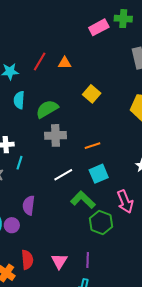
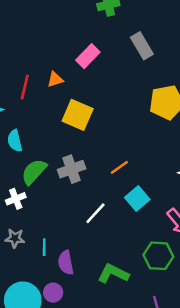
pink rectangle: (99, 27) -> (88, 56), moved
yellow square: (92, 94) -> (78, 115), moved, size x1.4
green semicircle: (47, 109) -> (34, 172), moved
cyan line: (19, 163) -> (44, 247), moved
green L-shape: (83, 200) -> (113, 274), moved

